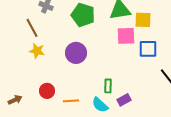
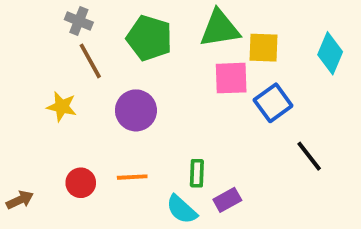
brown line: (32, 28) -> (90, 61), moved
blue square: (148, 49) -> (273, 103), turned -36
orange line: (71, 101) -> (132, 177), moved

